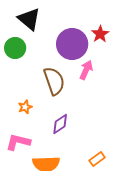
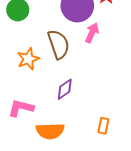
orange star: (25, 107) -> (28, 59), moved, size x1.5
orange rectangle: (97, 159) -> (103, 126), turned -42

